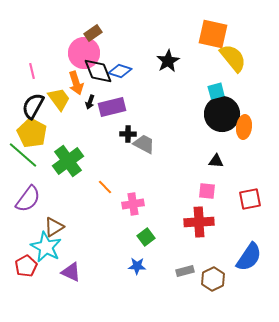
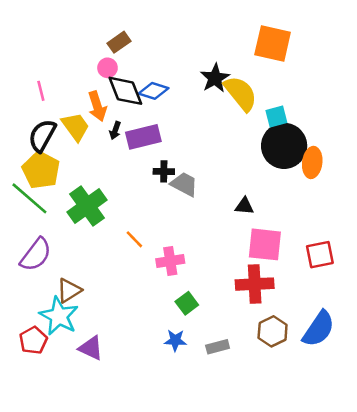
pink circle: (84, 53) -> (107, 68), size x0.5
yellow semicircle: (233, 58) -> (241, 93), moved
black triangle: (216, 161) -> (244, 206), moved
pink square: (207, 191) -> (265, 244), size x1.6
gray rectangle: (185, 271) -> (218, 347), moved
brown hexagon: (213, 279) -> (273, 331), moved

